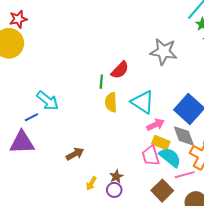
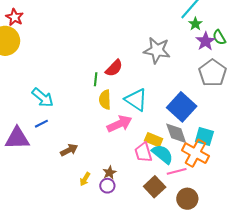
red star: (18, 19) -> (15, 17), turned -30
blue line: (31, 117) -> (41, 124), moved
pink arrow: (156, 125) -> (119, 124), moved, size x1.4

